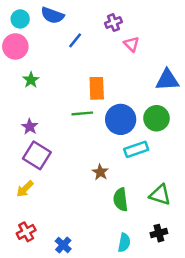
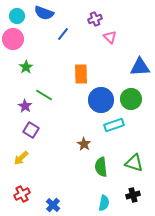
green line: (82, 113) -> (44, 95), moved, turned 36
purple square: (37, 155) -> (31, 130), size x0.7

